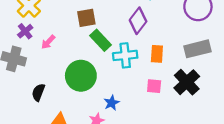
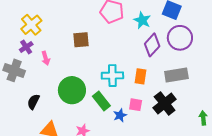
purple diamond: (138, 21) -> (152, 45), moved
green rectangle: (100, 40) -> (101, 101), moved
pink arrow: (48, 42) -> (46, 58), turned -64
blue star: (112, 103) -> (120, 115), moved

